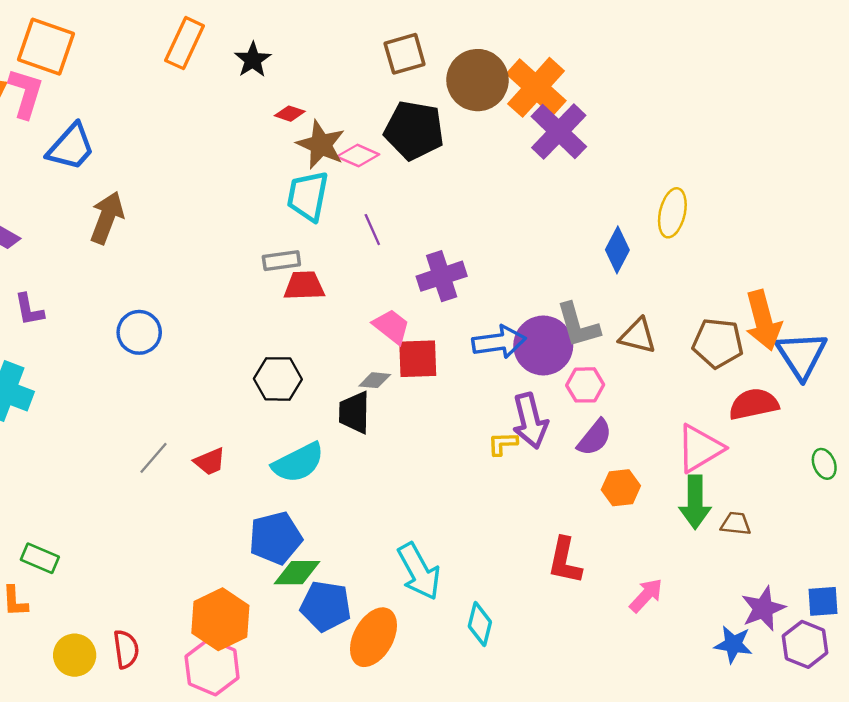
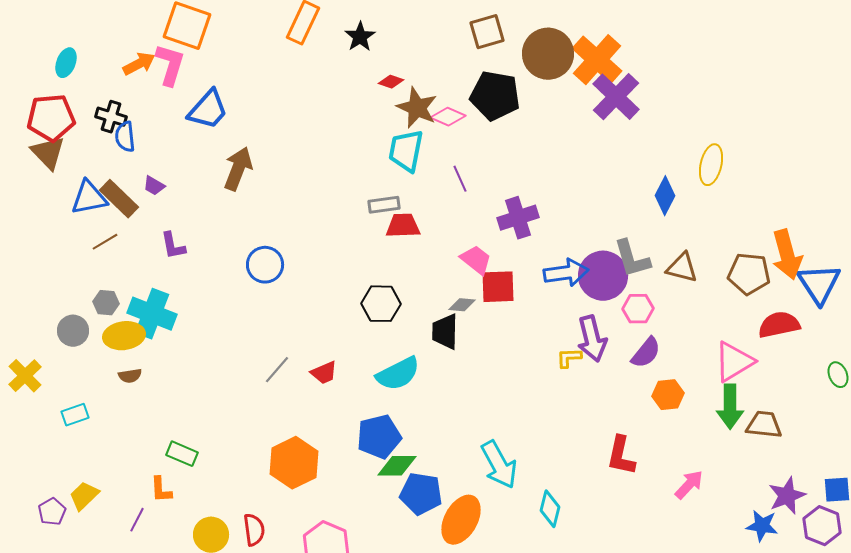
brown trapezoid: (736, 524) -> (764, 425), size x1.4
orange hexagon: (220, 619) -> (294, 463), moved

